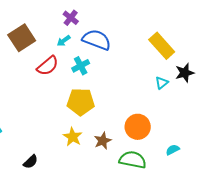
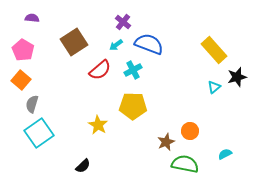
orange circle: (138, 127) -> (190, 131), size x0.7
yellow star: (73, 137) -> (98, 125), moved
brown star: (103, 141) -> (166, 142), moved

